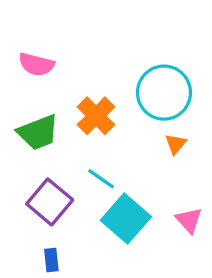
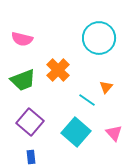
cyan circle: (164, 93) -> (99, 38), moved
cyan line: (101, 179) -> (87, 100), moved

